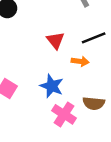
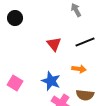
orange arrow: (80, 61) -> (79, 69), moved

